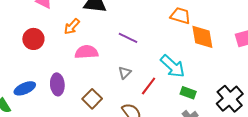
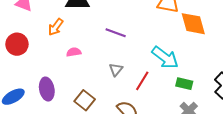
pink semicircle: (86, 52) -> (74, 52), size x0.6

